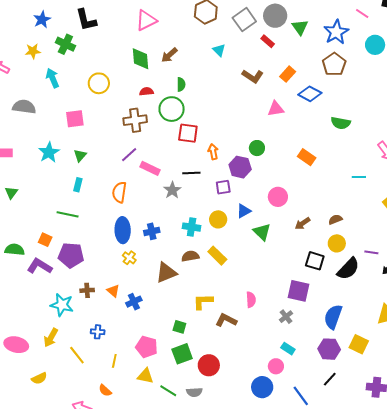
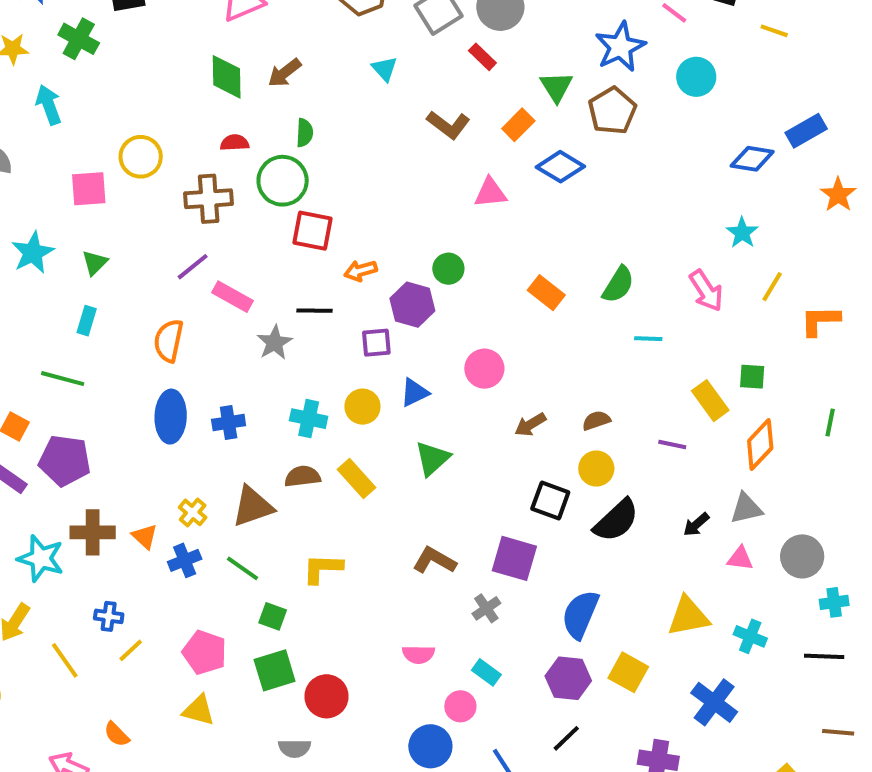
green triangle: (300, 27) -> (556, 87), moved
yellow circle: (99, 83) -> (141, 157), moved
green semicircle: (341, 123) -> (618, 285), moved, turned -72
orange arrow: (213, 152) -> (360, 271), turned -98
green triangle: (262, 232) -> (432, 459), moved, turned 30
purple line: (371, 252) -> (672, 445), moved
yellow cross: (129, 258) -> (193, 512), moved
brown cross: (87, 290) -> (93, 532), size x1.5
pink semicircle: (251, 300) -> (418, 654), moved, turned 91
brown L-shape: (226, 320) -> (434, 560), moved
yellow line: (114, 361) -> (131, 650), moved, turned 32
green line: (168, 391) -> (243, 568), moved

